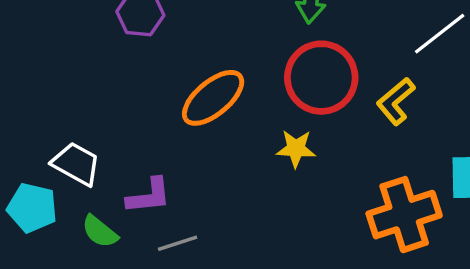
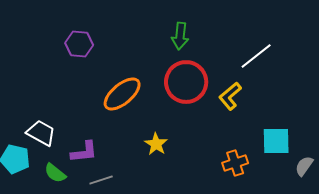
yellow star: (296, 149) -> (156, 144), moved, turned 30
orange cross: (404, 215) -> (235, 163), size x0.6

